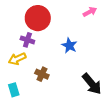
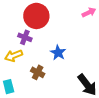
blue star: (69, 46) -> (58, 53), moved

